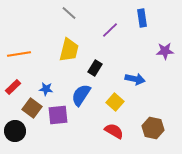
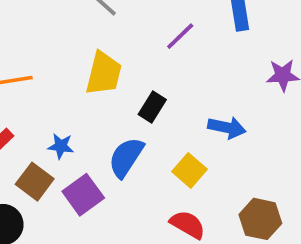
purple square: (58, 115) -> (83, 195), turned -30

